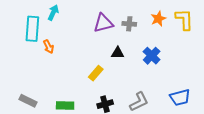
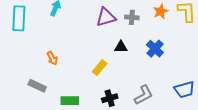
cyan rectangle: (32, 29) -> (19, 18), moved
orange arrow: (49, 47) -> (52, 58), moved
gray rectangle: (28, 101) -> (37, 86), moved

